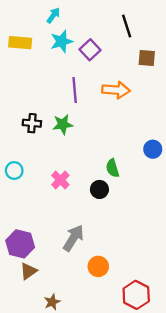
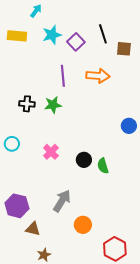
cyan arrow: (53, 15) -> (36, 11), moved
black line: (127, 26) -> (103, 34), moved
green semicircle: (112, 168) -> (103, 166), moved
brown triangle: (28, 271) -> (33, 229), moved, turned 49

